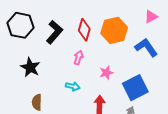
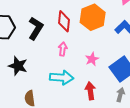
cyan arrow: (73, 86) -> (62, 78), size x1.6

